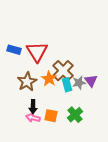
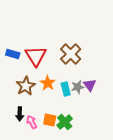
brown cross: (63, 71) -> (71, 54), moved
black arrow: (33, 107) -> (20, 114), moved
green cross: (75, 115) -> (65, 122), moved
pink arrow: (33, 118) -> (32, 122), turned 48

